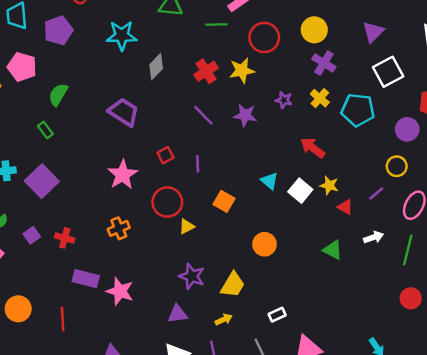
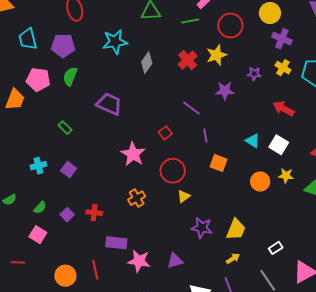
purple pentagon: (58, 31) -> (63, 46), turned 30
green semicircle: (58, 94) -> (70, 76), moved
purple trapezoid: (124, 112) -> (109, 104), moved
purple line: (203, 115) -> (191, 108), moved
purple line: (198, 164) -> (205, 135), moved
purple square: (42, 181) -> (69, 170), size x0.6
yellow star: (329, 185) -> (286, 176), moved
yellow triangle: (187, 226) -> (184, 196), moved
orange circle: (264, 244) -> (260, 182), moved
pink star: (120, 291) -> (139, 261), moved
purple triangle: (178, 314) -> (175, 261), moved
red line: (63, 319) -> (95, 270), moved

